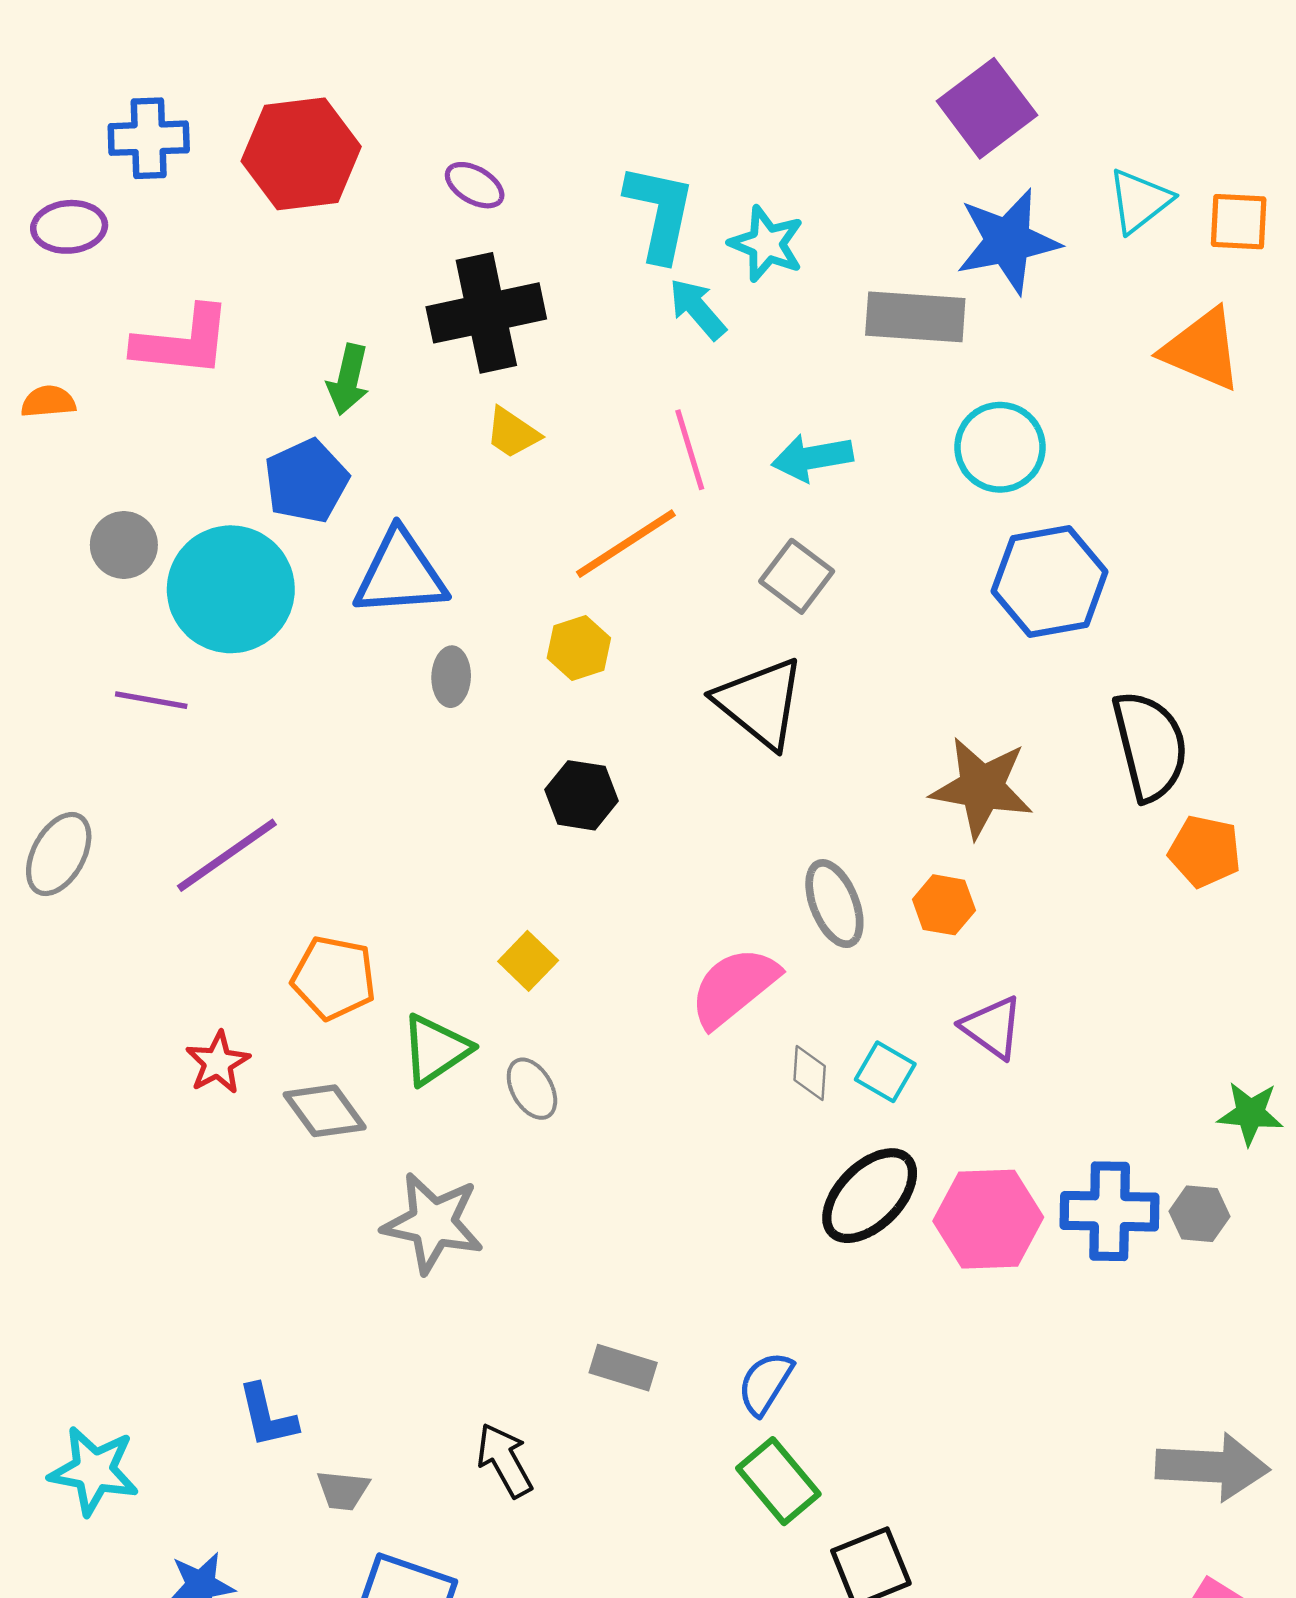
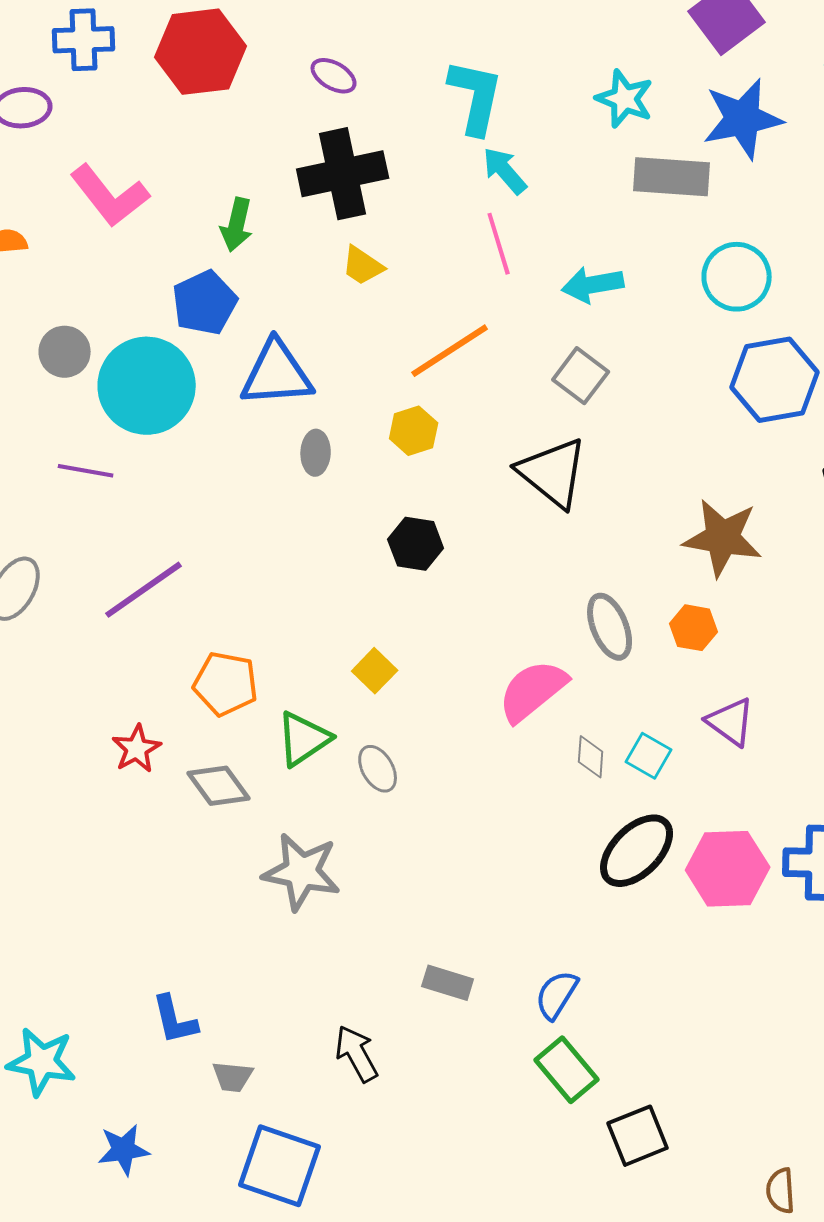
cyan star: (767, 244) -> (625, 99), moved
pink L-shape: (183, 342) -> (110, 196), turned 46
pink line: (690, 450) -> (499, 244), moved

